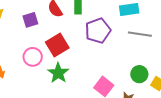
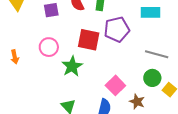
gray line: (140, 34) -> (157, 54), moved
red square: (57, 45) -> (89, 40), moved, turned 35

